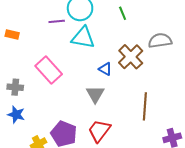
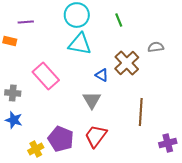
purple line: (57, 21) -> (26, 22), moved
gray semicircle: (160, 41) -> (156, 47), size x0.7

